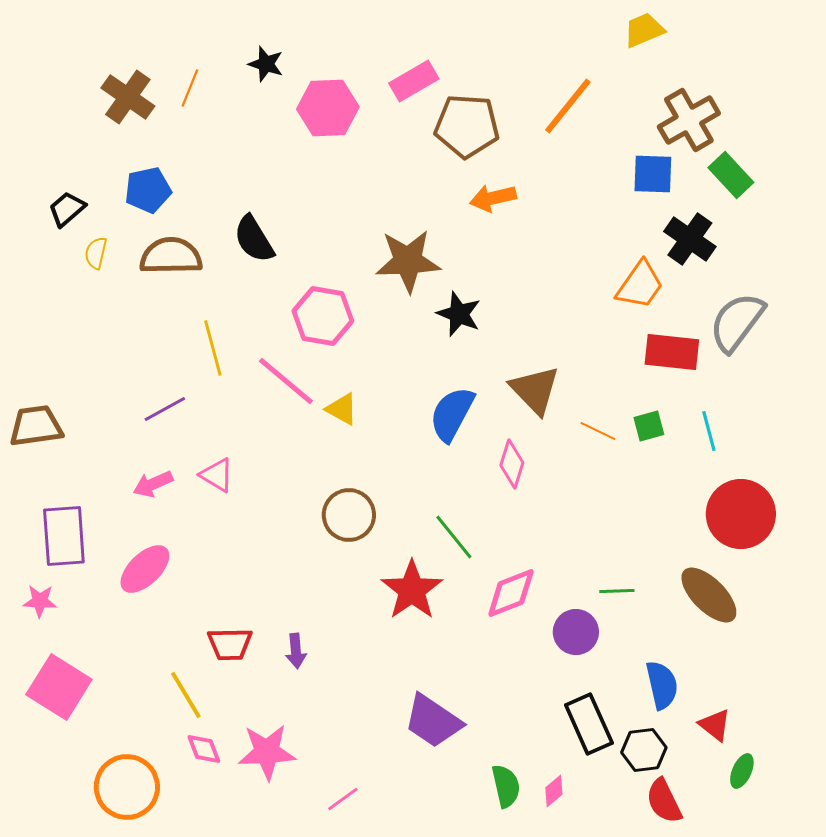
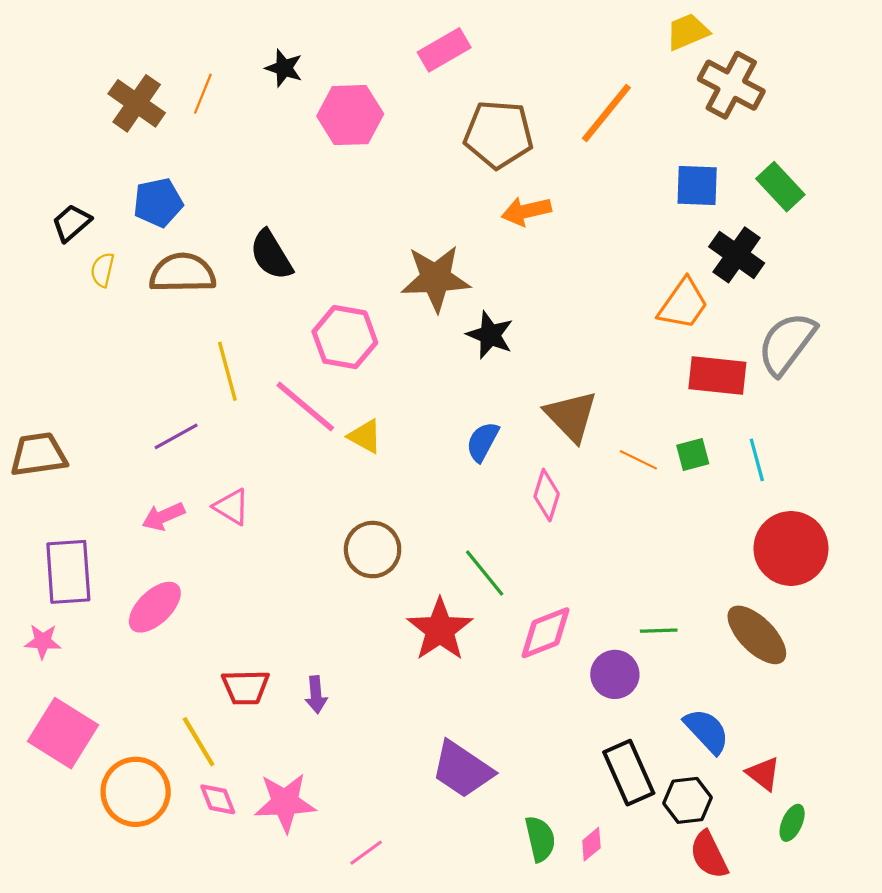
pink rectangle: (414, 81) -> (444, 50), moved
brown cross: (689, 120) -> (731, 85), moved, turned -32
blue semicircle: (452, 414) -> (483, 442), size x0.7
blue semicircle: (662, 685) -> (707, 731), turned -30
orange circle: (127, 787) -> (136, 792), moved

